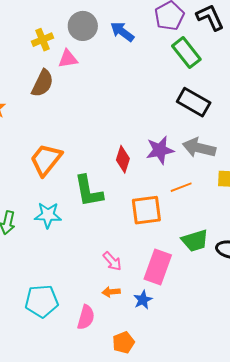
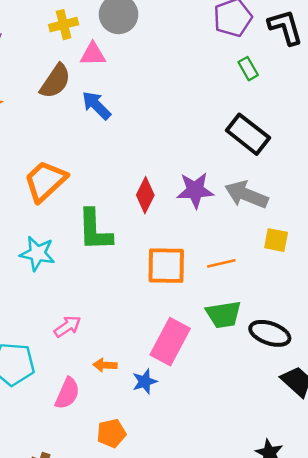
blue arrow: (122, 32) -> (96, 105), moved
green rectangle: (186, 53) -> (248, 69), size x0.6
orange line: (181, 187) -> (221, 263), moved
pink arrow: (112, 261) -> (68, 326), moved, turned -90

